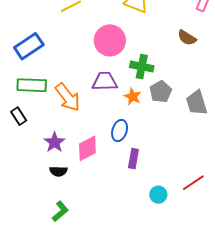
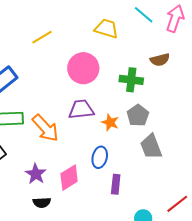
brown semicircle: (187, 38) -> (160, 60), turned -42
green cross: (142, 67) -> (131, 80), moved
gray trapezoid: (197, 103) -> (151, 147), moved

